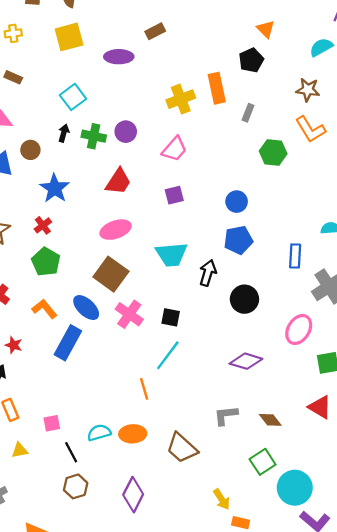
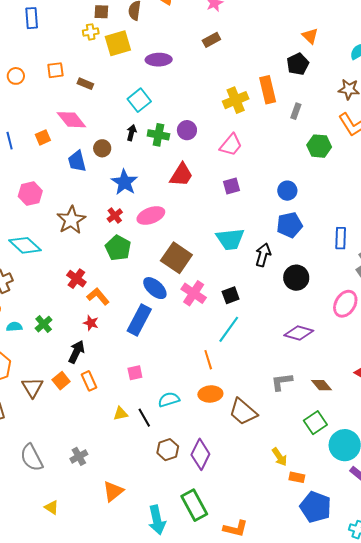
yellow cross: (13, 33) -> (91, 32), moved
yellow square: (69, 37) -> (118, 43), moved
purple ellipse: (119, 57) -> (159, 60), moved
pink ellipse: (116, 230) -> (151, 216), moved
orange L-shape: (44, 309) -> (98, 296), moved
black square: (171, 317) -> (231, 295), turned -30
pink square: (52, 423) -> (135, 373), moved
orange ellipse: (133, 434) -> (210, 394), moved
yellow triangle: (20, 450) -> (121, 414), moved
brown hexagon: (76, 486) -> (168, 450), moved

